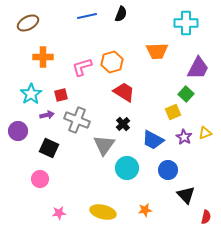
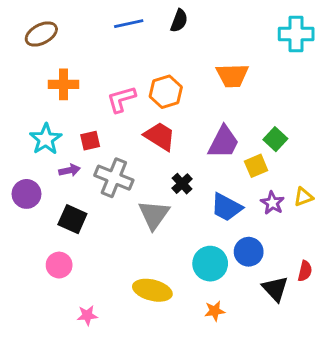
cyan cross: (186, 23) -> (296, 34), moved
purple trapezoid: (198, 68) -> (223, 142), moved
red trapezoid: (124, 92) -> (160, 136), moved
cyan circle: (127, 168) -> (210, 264), moved
yellow ellipse: (103, 212) -> (152, 290), moved
red semicircle: (206, 217) -> (305, 271), moved

